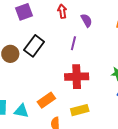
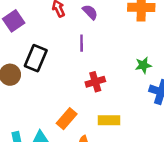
red cross: (77, 77) -> (95, 82), size x0.7
yellow rectangle: (80, 110) -> (109, 120), turned 30

